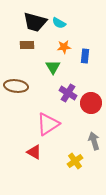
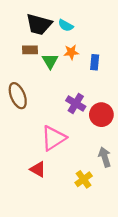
green triangle: (53, 67) -> (50, 61), moved
brown ellipse: (16, 86) -> (18, 96), turned 60

